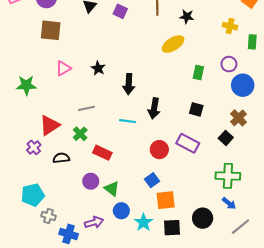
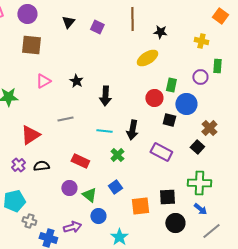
green rectangle: (252, 42) -> (217, 66), moved
blue circle: (243, 85) -> (186, 104), moved
black arrow: (154, 108) -> (132, 130), moved
green cross: (80, 134) -> (117, 155), moved
purple cross: (34, 147) -> (18, 165), moved
red circle: (159, 150) -> (154, 98), moved
blue square: (152, 180) -> (115, 187), moved
cyan star: (143, 222) -> (119, 237), moved
black square: (172, 228) -> (167, 197), moved

